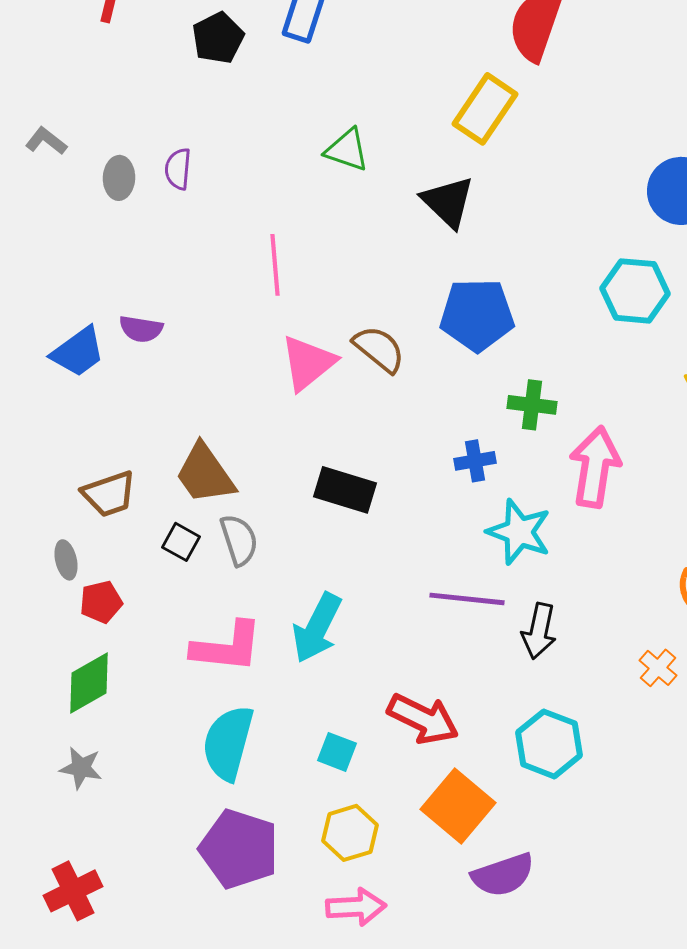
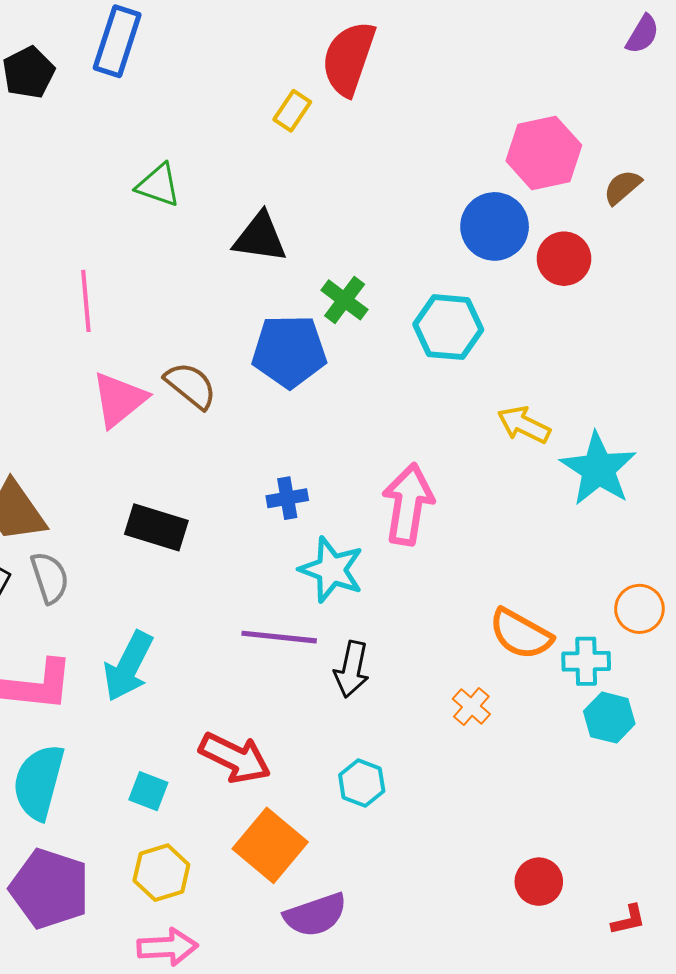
yellow rectangle: (485, 109) -> (292, 111), moved, size x0.6
black triangle: (448, 202) -> (260, 238), turned -36
green cross: (532, 405) -> (345, 300), moved, turned 30
cyan hexagon: (549, 744) -> (362, 783), size x0.7

